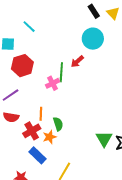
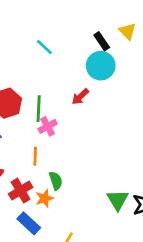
black rectangle: (94, 11) -> (102, 41), moved
cyan line: (29, 27) -> (44, 47), moved
green line: (61, 72) -> (39, 109), moved
orange line: (41, 114) -> (35, 156), moved

